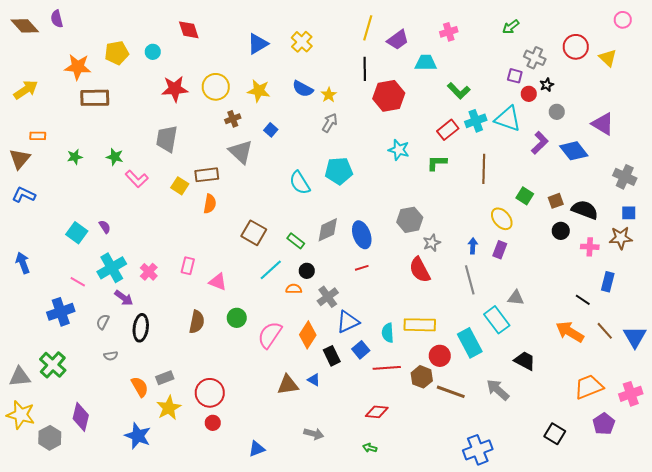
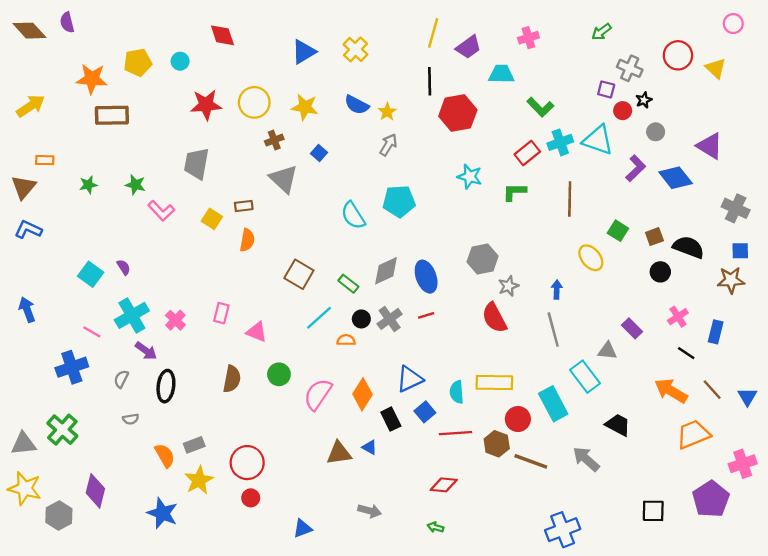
brown rectangle: (207, 175) -> (244, 206), size x0.7
pink cross: (590, 247) -> (678, 317), moved, turned -36
purple rectangle: (500, 250) -> (632, 328), moved, turned -66
gray cross: (328, 297) -> (390, 319), moved
blue triangle: (635, 337) -> (747, 397), size x0.7
orange trapezoid: (589, 387) -> (693, 434), moved
purple pentagon: (604, 424) -> (711, 499), size x1.4
black square: (555, 434) -> (653, 511), turned -30

